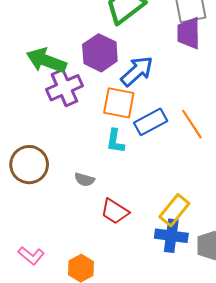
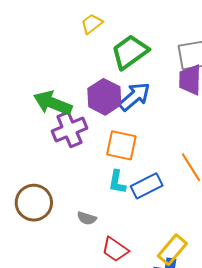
blue arrow: (137, 71) -> (134, 97), moved
blue rectangle: (151, 122) -> (147, 186), moved

